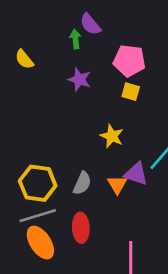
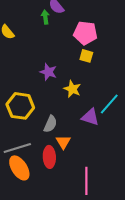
purple star: (79, 80) -> (48, 72), moved
yellow hexagon: (38, 183) -> (20, 106), moved
orange triangle: (117, 185) -> (63, 142), moved

